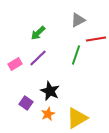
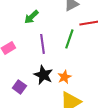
purple line: (38, 58) -> (42, 44), moved, turned -54
orange star: (48, 114) -> (64, 77), moved

